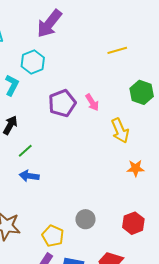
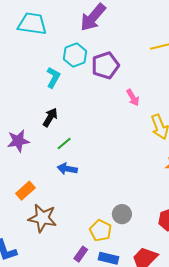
purple pentagon: (62, 103) -> (105, 65), moved
yellow pentagon: (53, 236) -> (101, 231), moved

